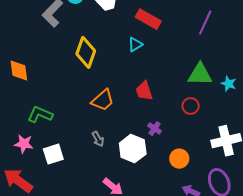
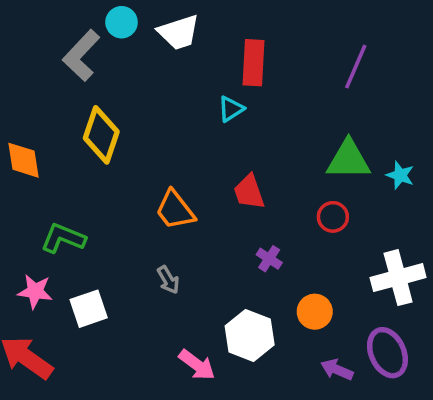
red rectangle: (148, 19) -> (254, 63), turned 65
yellow diamond: (86, 52) -> (101, 135), moved
orange trapezoid: (103, 100) -> (175, 210), turned 95
white hexagon: (133, 149) -> (250, 335), moved

